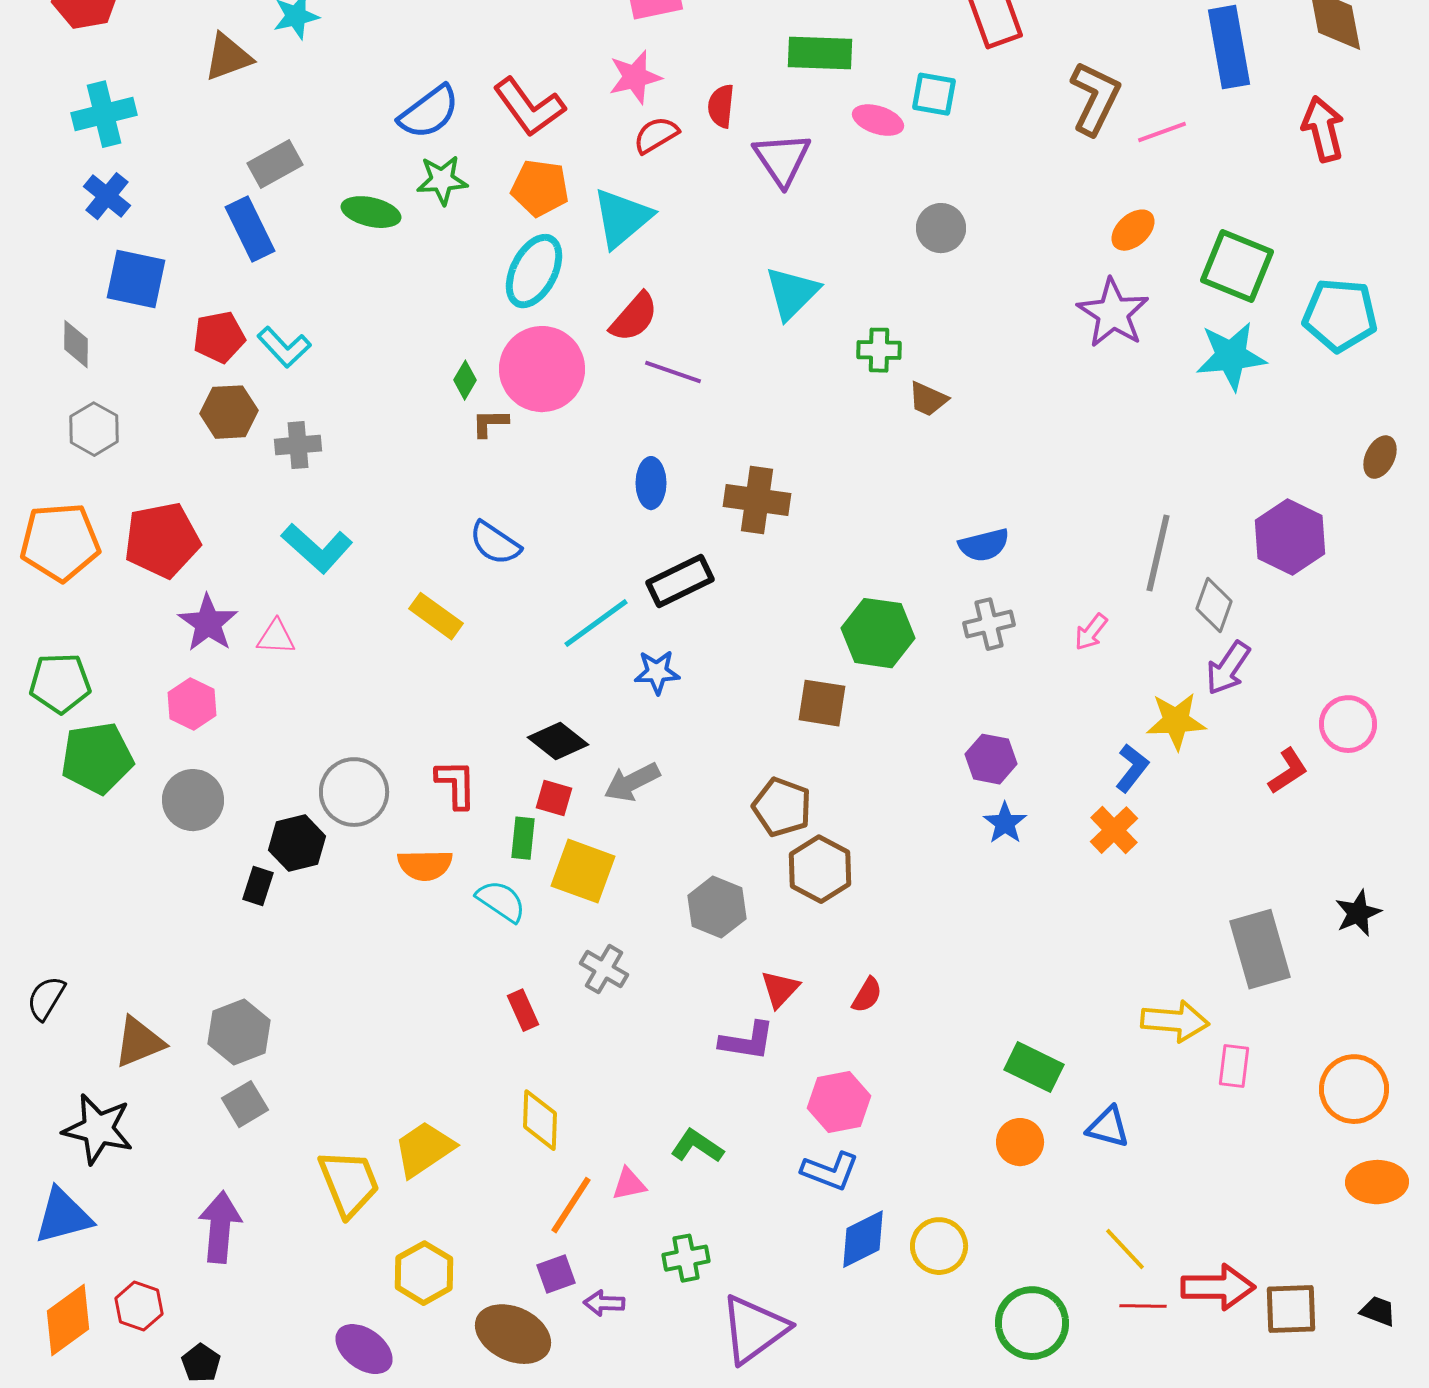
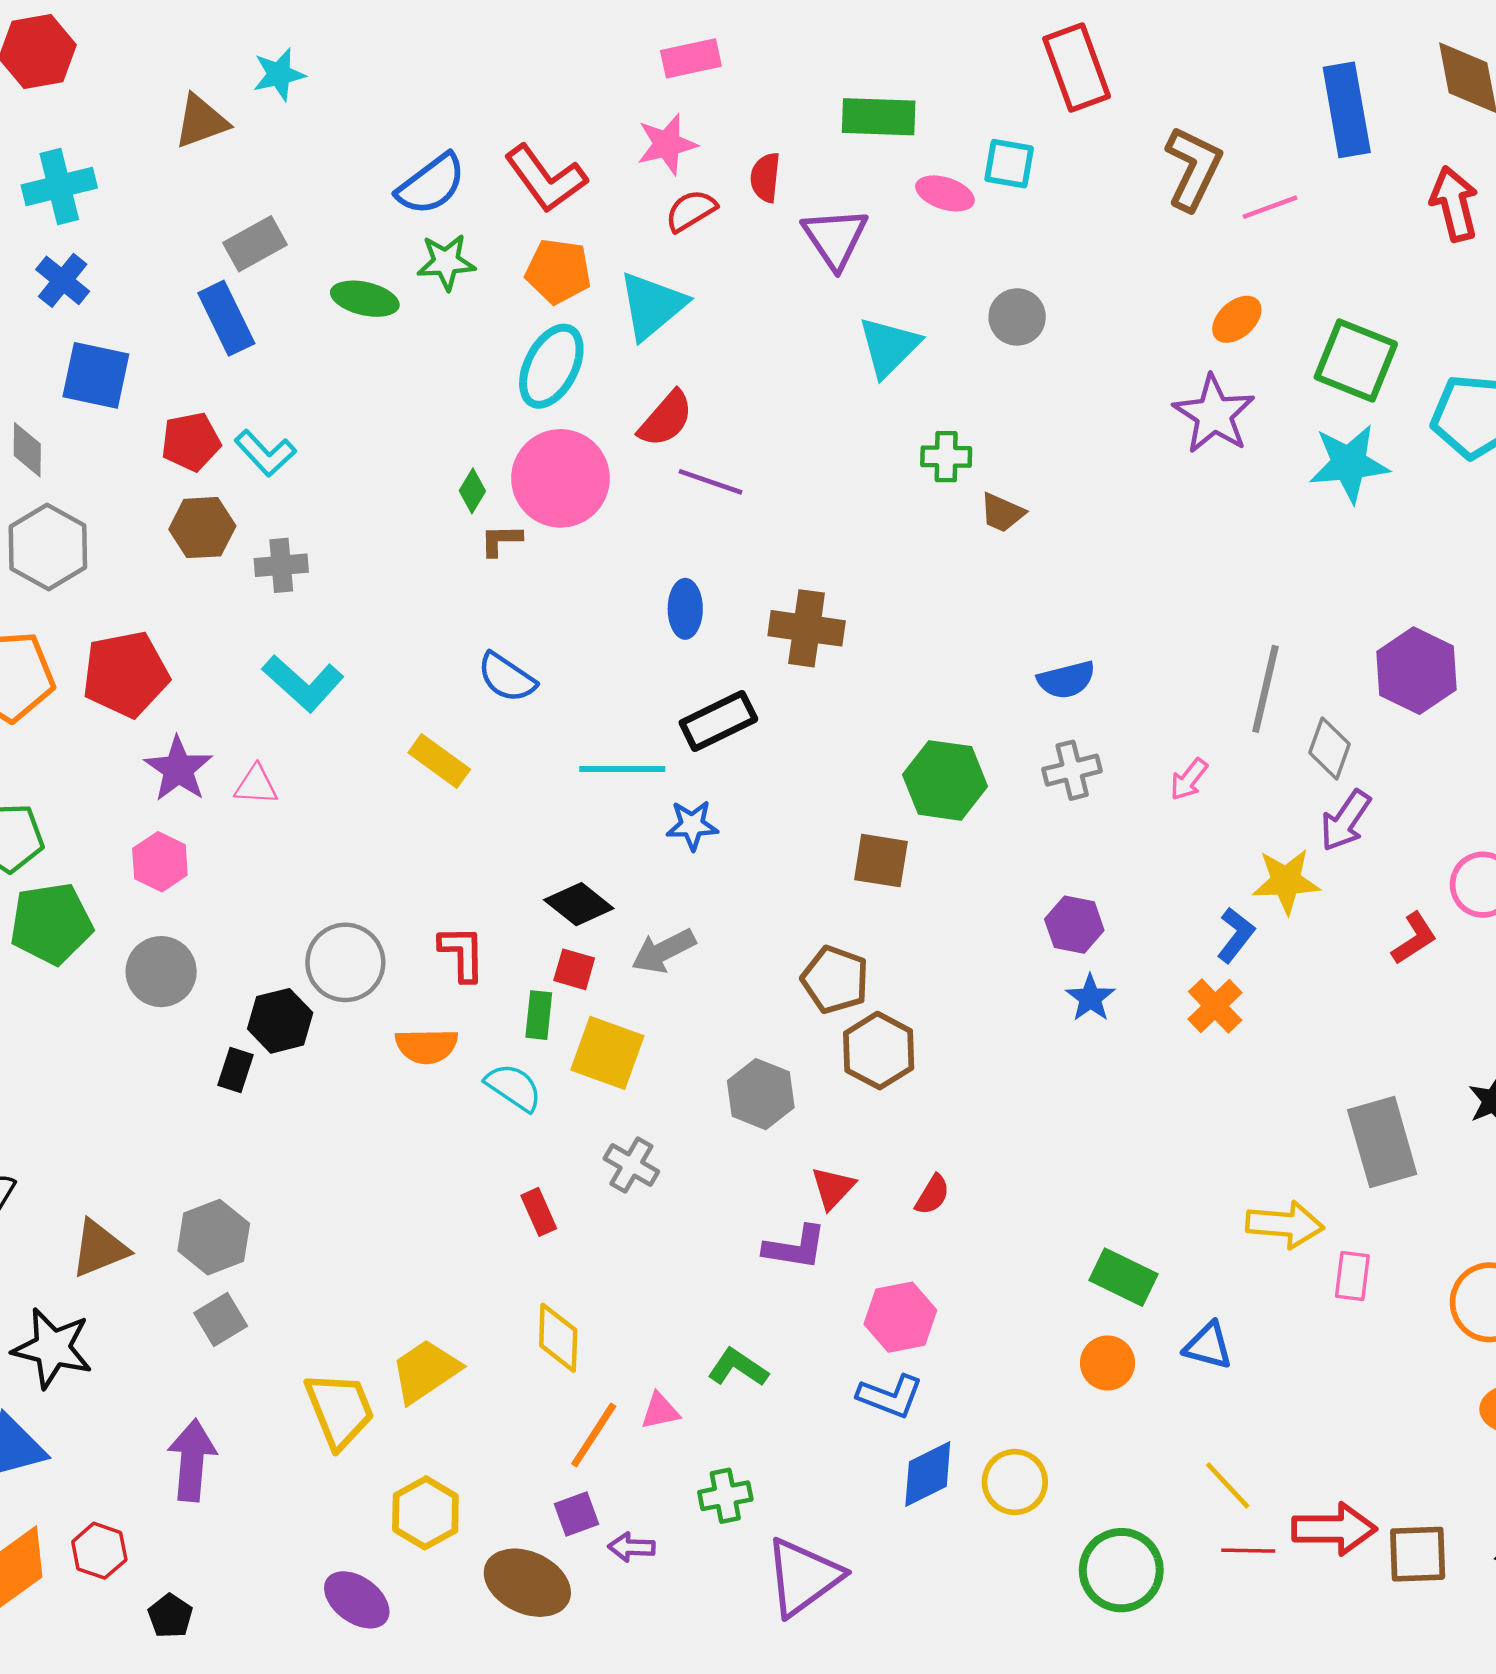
cyan triangle: (792, 293) -> (889, 347), moved
gray hexagon: (94, 429) -> (48, 547), size x1.4
cyan line: (596, 623) -> (622, 769), turned 36

